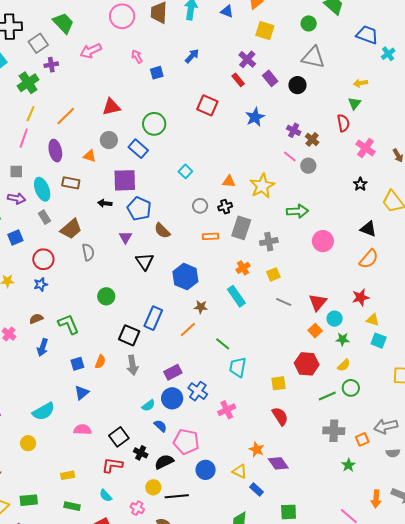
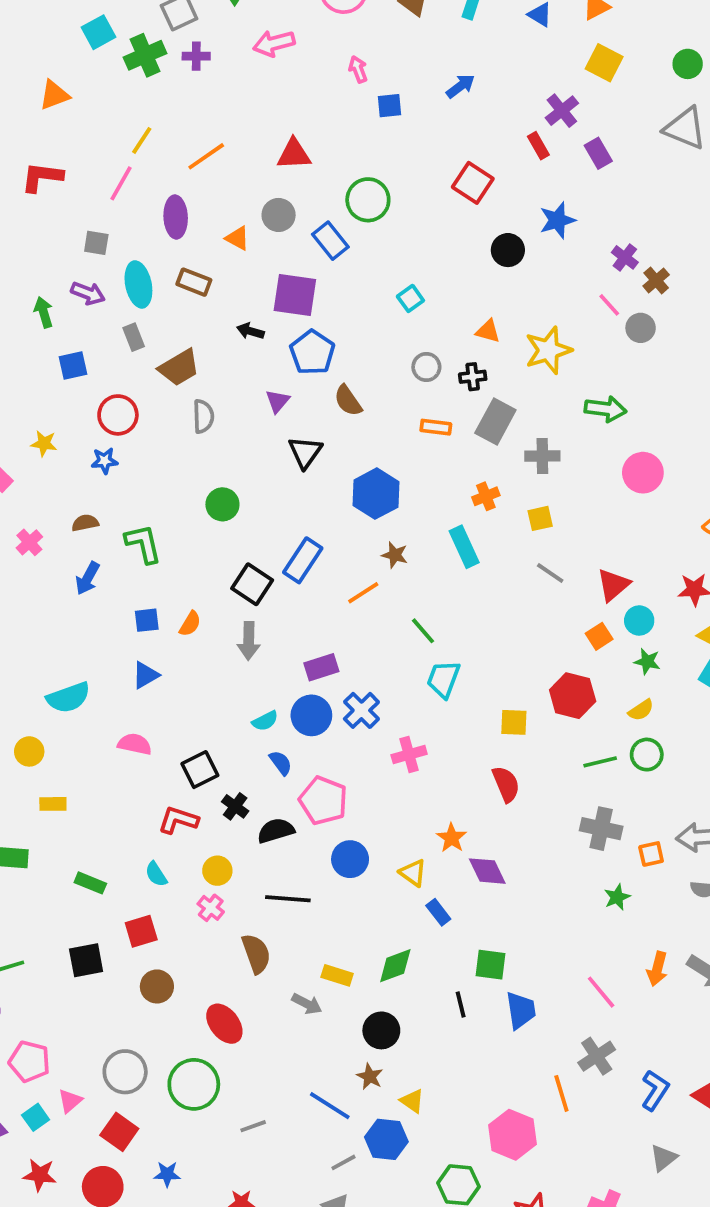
green cross: (28, 83) -> (145, 55), moved
black circle: (297, 85) -> (508, 250), moved
yellow rectangle: (68, 475) -> (53, 804), moved
yellow circle: (153, 487) -> (217, 871), moved

